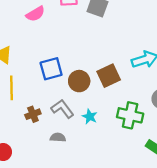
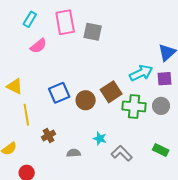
gray L-shape: (62, 109) -> (122, 153), moved
green cross: (130, 115) -> (134, 106), moved
cyan star: (90, 117) -> (100, 138), moved

